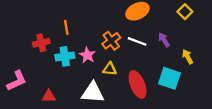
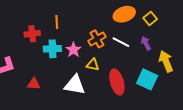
yellow square: (185, 12) -> (150, 18), moved
yellow arrow: (188, 57) -> (166, 61), size x1.5

